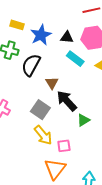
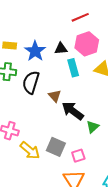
cyan rectangle: (75, 59) -> (73, 68), turned 48
gray square: (40, 110) -> (56, 147), moved
yellow arrow: (43, 135) -> (30, 150), moved

